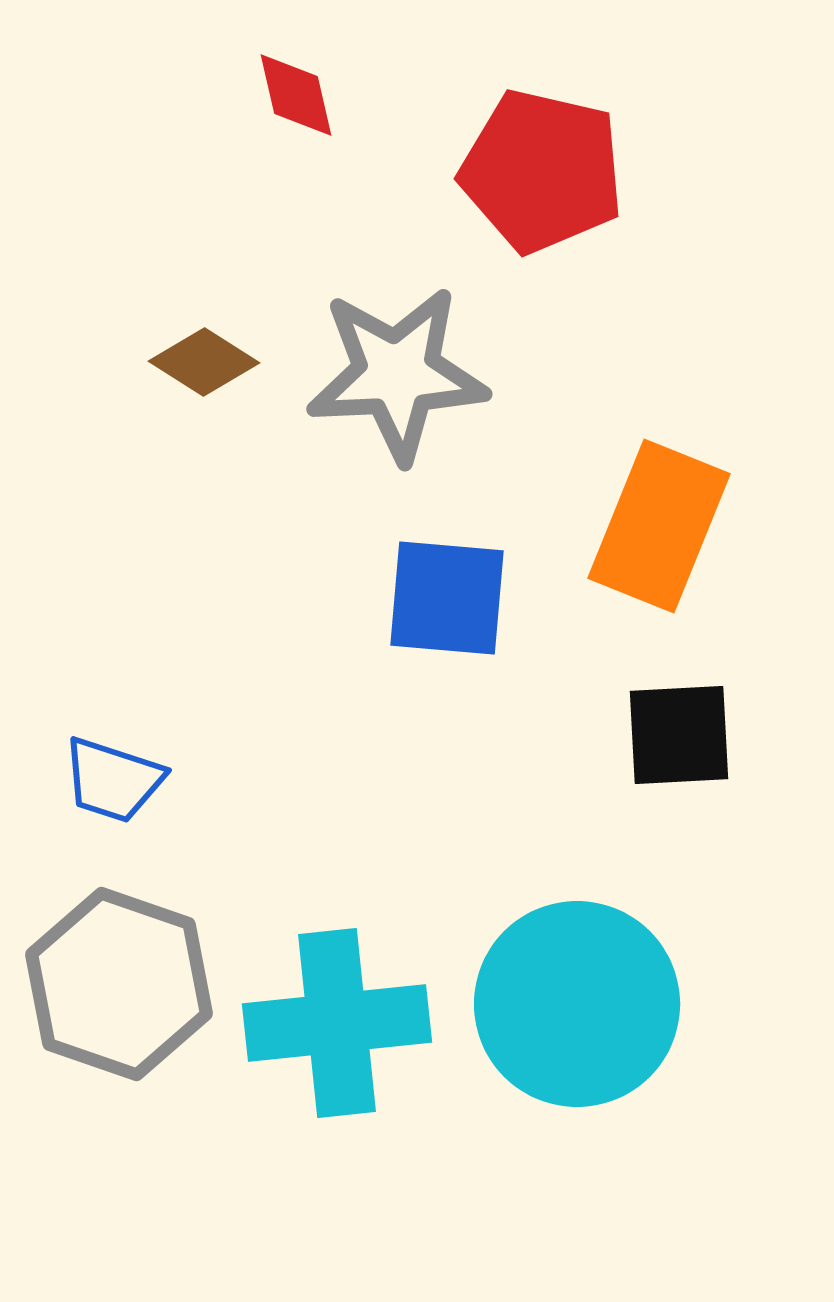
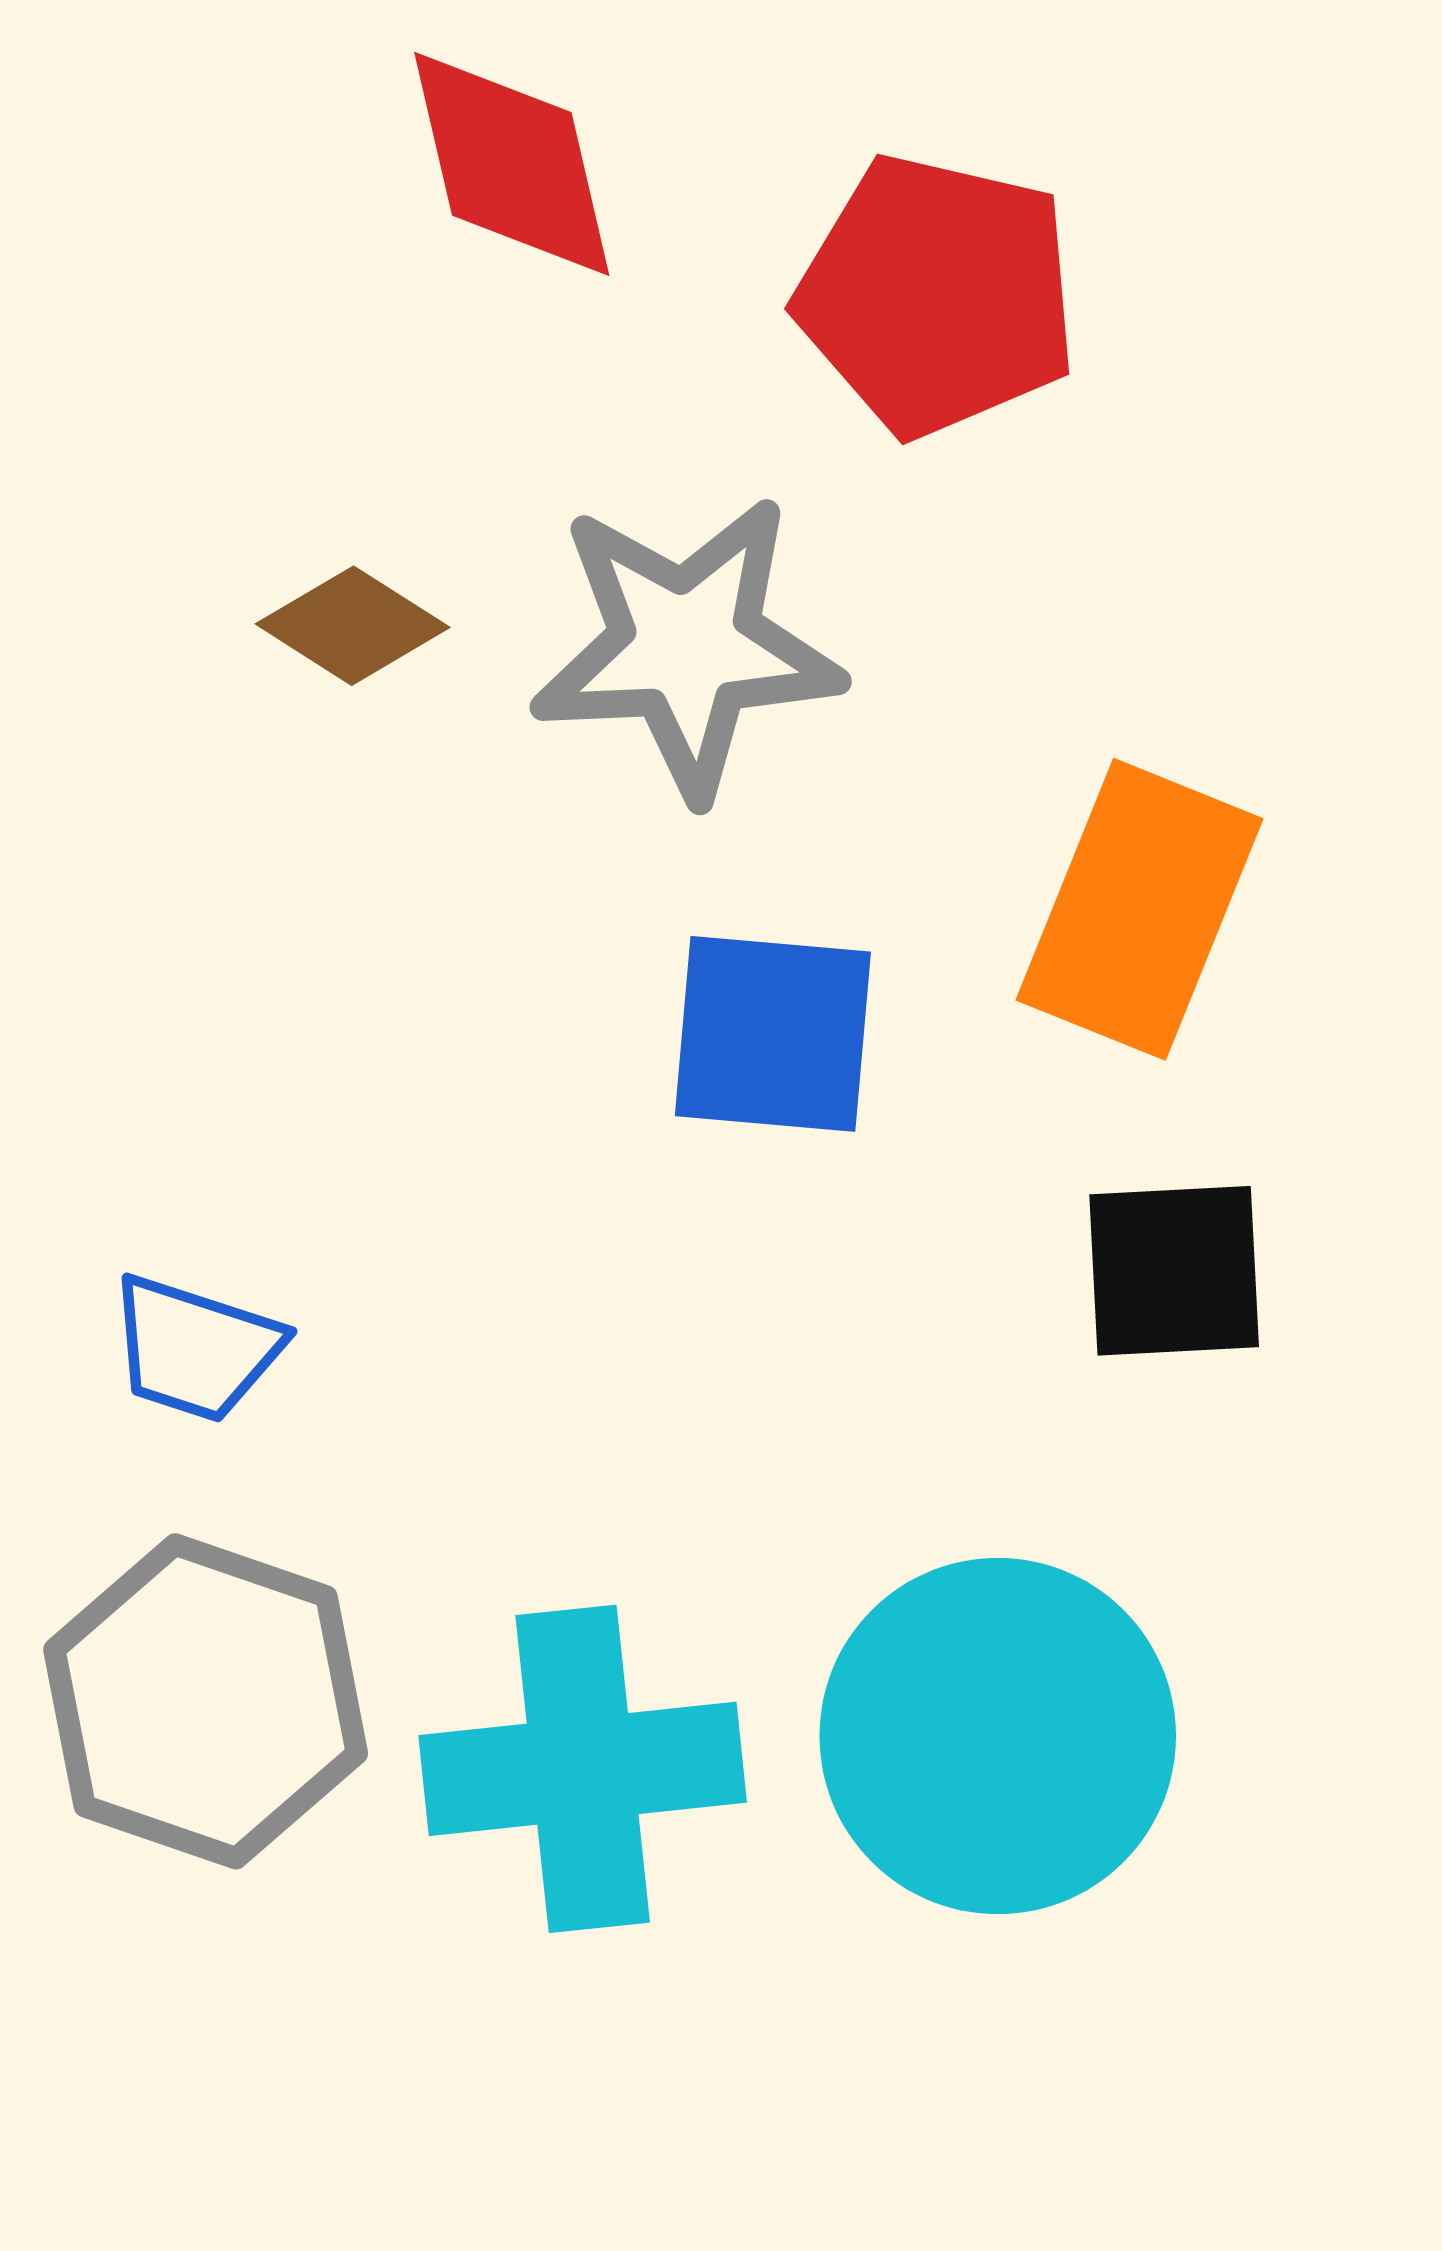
red diamond: (296, 95) -> (512, 164), size x1.6

